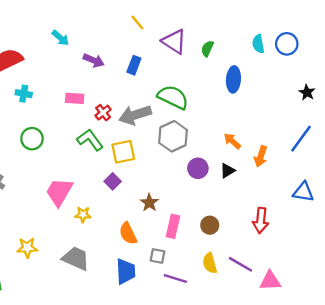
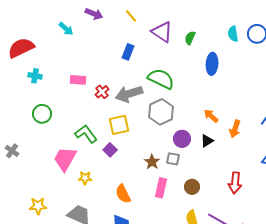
purple arrow: (94, 60) -> (94, 14), moved
green L-shape: (90, 140) -> (86, 134), moved
brown star: (149, 203) -> (152, 162), moved
gray square: (158, 256) -> (173, 159), moved

